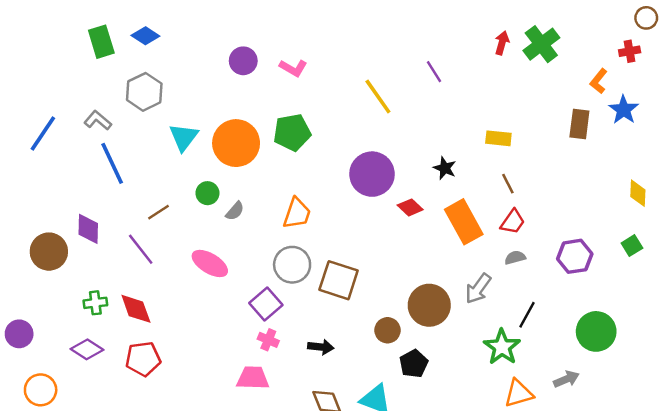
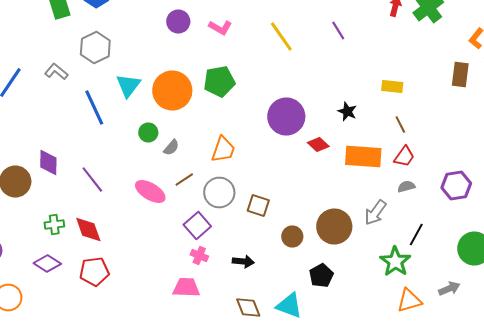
yellow line: (378, 97) -> (281, 36), moved
blue line: (112, 163) -> (94, 108), moved
brown line: (159, 212) -> (184, 180), moved
orange rectangle: (464, 222) -> (363, 156), turned -57
brown square: (339, 280) -> (258, 206), size x0.7
brown circle: (387, 330) -> (292, 236), moved

